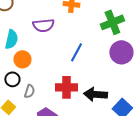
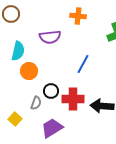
black circle: (12, 79) -> (51, 91), moved

